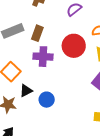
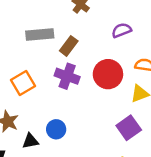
black triangle: (26, 91) -> (30, 141), moved

